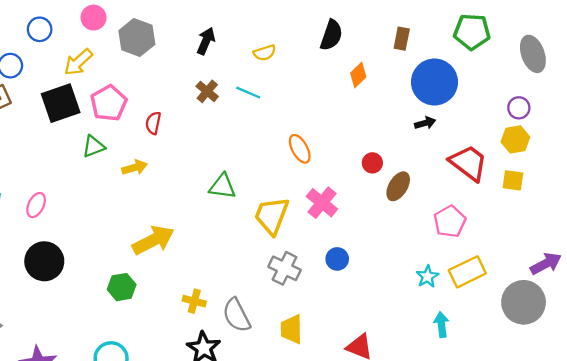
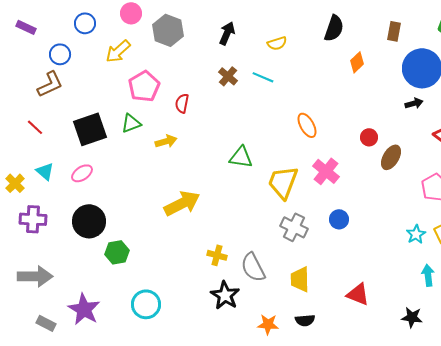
black square: (61, 103) -> (90, 129), moved
pink ellipse: (36, 205) -> (82, 173), turned 30
green hexagon: (122, 287) -> (117, 252), moved

